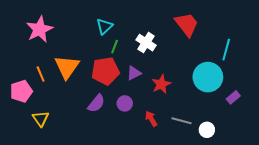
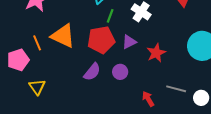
orange triangle: (67, 67) -> (63, 36), turned -40
red arrow: (151, 119) -> (148, 99), moved

